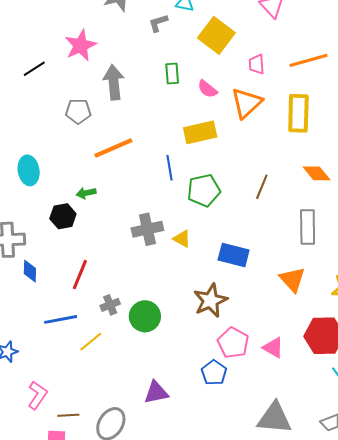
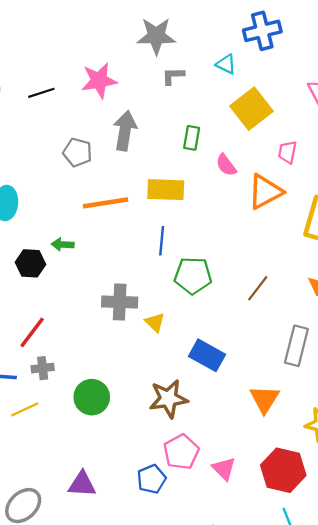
gray L-shape: (158, 23) -> (173, 76), moved
yellow rectangle: (200, 132) -> (166, 190), moved
gray cross: (110, 305) -> (43, 368), moved

